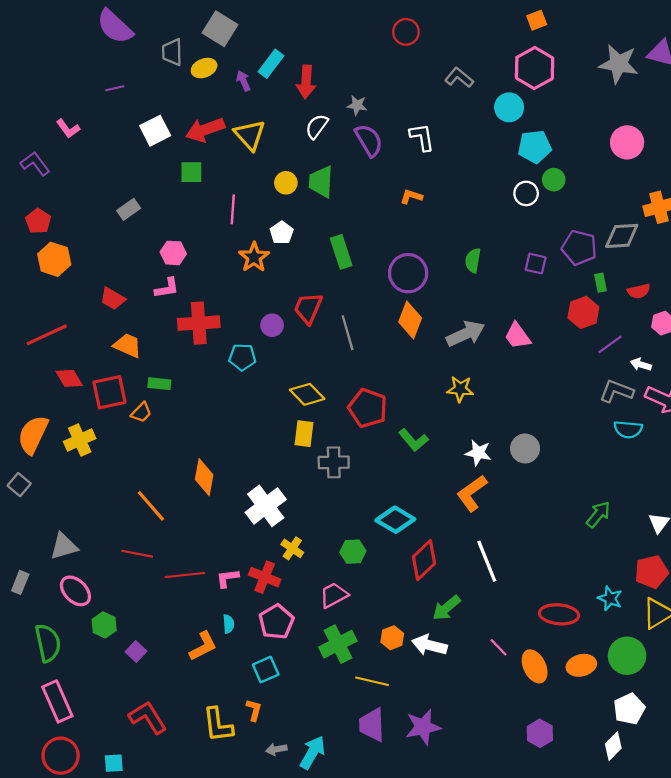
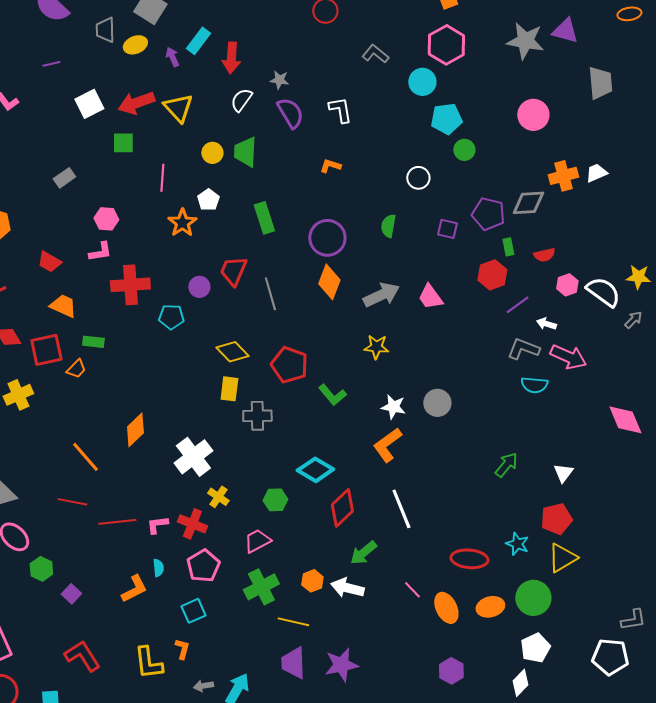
white circle: (526, 193) -> (418, 178), moved
orange diamond: (204, 477) -> (135, 430), turned 36

